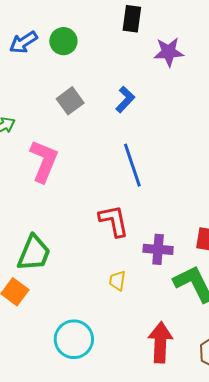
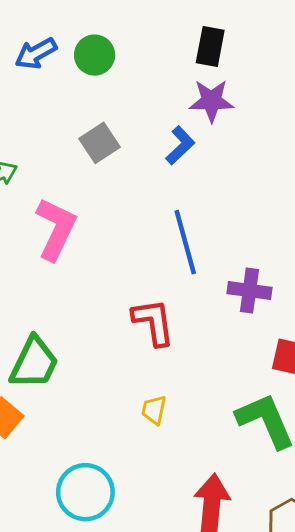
black rectangle: (132, 19) -> (210, 47), moved
purple star: (169, 52) -> (211, 101), moved
purple cross: (158, 249) -> (249, 291), moved

